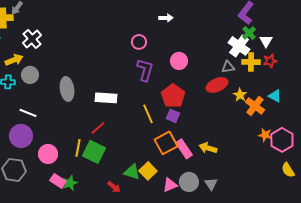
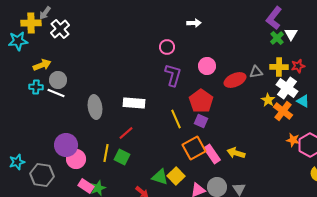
white cross: (32, 39) -> (60, 29), moved
white triangle: (266, 41) -> (291, 34), moved
white cross: (239, 46) -> (287, 88), moved
red ellipse: (217, 85) -> (235, 80), moved
gray ellipse: (67, 89) -> (95, 107), moved
white line: (28, 113) -> (56, 93), moved
purple circle: (21, 136) -> (66, 145), moved
green square: (94, 152) -> (122, 157), size x0.7

